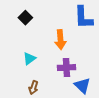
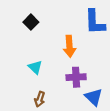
cyan triangle: (29, 59) -> (35, 67), turned -40

